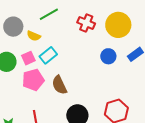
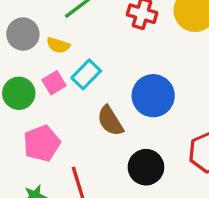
blue circle: (108, 56) -> (153, 96), moved, size x1.6
pink pentagon: (33, 80) -> (42, 143), moved

